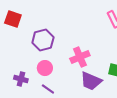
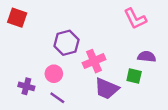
purple hexagon: (43, 40) -> (66, 43), moved

